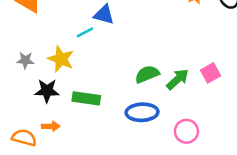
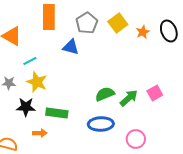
cyan line: (85, 32) -> (30, 61), moved
orange arrow: (51, 126) -> (40, 133), moved

